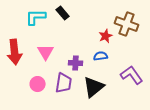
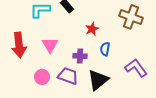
red star: (106, 36) -> (92, 29), moved
blue semicircle: (101, 56) -> (105, 49), turned -72
purple trapezoid: (64, 83) -> (68, 76), turned -80

